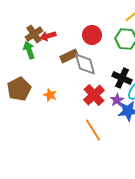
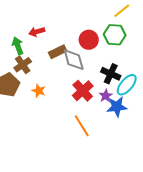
brown cross: (34, 34) -> (23, 65), moved
red circle: (92, 35) -> (89, 40), moved

